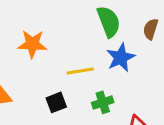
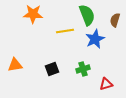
orange star: (32, 44) -> (33, 14), moved
yellow line: (80, 71) -> (65, 31), moved

